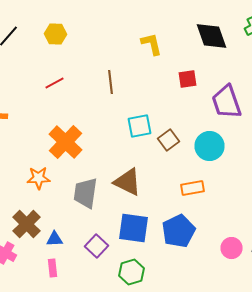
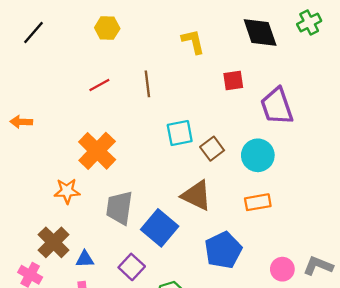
yellow hexagon: (56, 34) -> (107, 28), moved
red line: (54, 83) -> (99, 85), moved
brown triangle: (128, 182) -> (196, 195), moved
orange rectangle: (192, 188) -> (258, 202), moved
blue square: (134, 228) -> (160, 228), moved, turned 32

